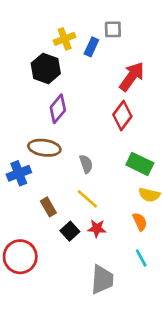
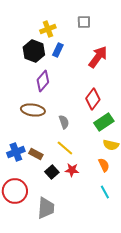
blue rectangle: (91, 47) -> (58, 50), moved
red diamond: (122, 115) -> (93, 99), moved
green rectangle: (140, 164) -> (104, 122), turned -60
blue cross: (19, 173) -> (16, 152), moved
brown rectangle: (48, 207) -> (36, 154), turned -32
gray trapezoid: (102, 280) -> (46, 208), moved

